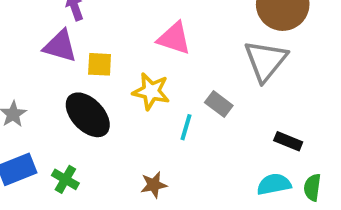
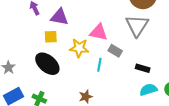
pink triangle: (174, 38) -> (99, 32), moved
purple triangle: (60, 46) -> (59, 17), moved
black rectangle: (288, 141) -> (143, 68), moved

